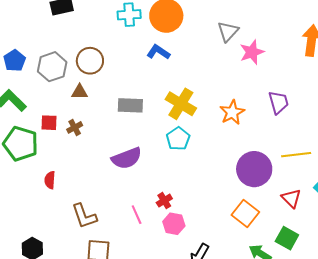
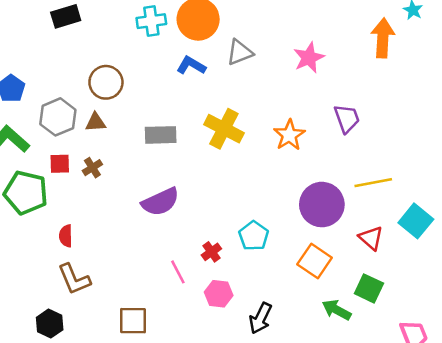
gray triangle: (228, 31) -> (240, 52), moved, turned 30
gray hexagon: (52, 67) -> (58, 117), moved
cyan pentagon: (178, 139) -> (254, 236), moved
brown L-shape: (84, 216) -> (74, 279), moved
pink hexagon: (174, 224) -> (219, 294), moved

